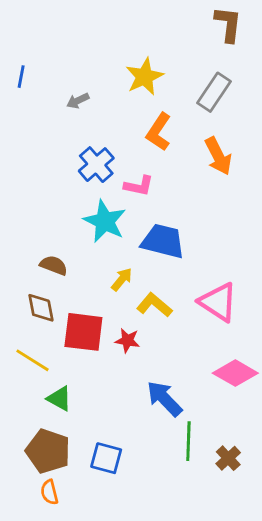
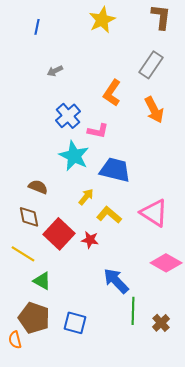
blue line: (21, 77) -> (37, 27), moved
yellow star: (144, 77) -> (102, 20), moved
red square: (83, 332) -> (59, 234), turned 36
orange semicircle: (49, 492) -> (15, 340), moved

